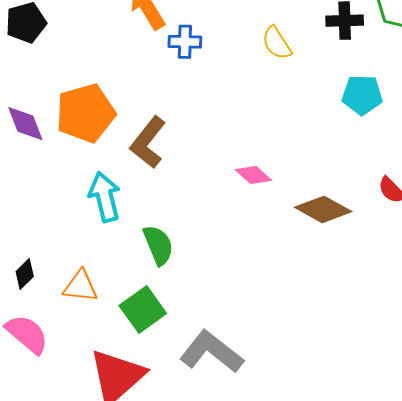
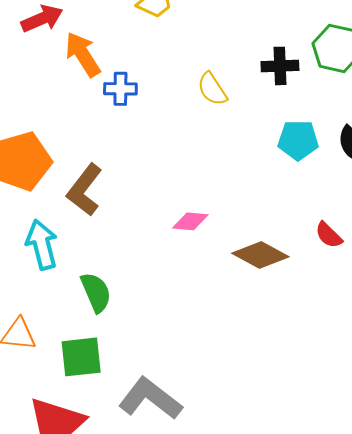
pink diamond: (253, 175) -> (190, 221), turned -36
green square: (143, 309) -> (81, 357), turned 30

